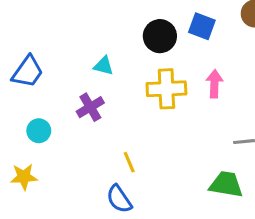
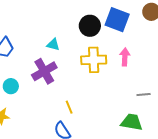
blue square: (202, 26) -> (117, 20), size x1.4
purple cross: (90, 107) -> (44, 71), size x1.4

